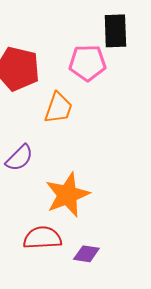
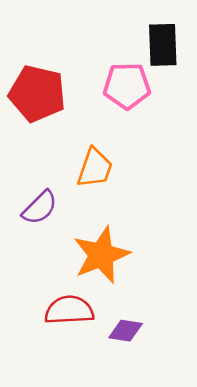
orange trapezoid: (58, 108) -> (95, 168), moved

